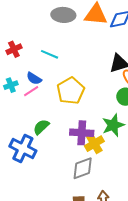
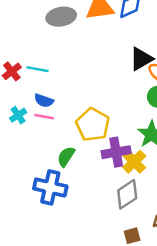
cyan line: (50, 54) -> (37, 69), moved
pink line: (31, 91) -> (44, 117), turned 56
yellow pentagon: (71, 91) -> (93, 125), moved

